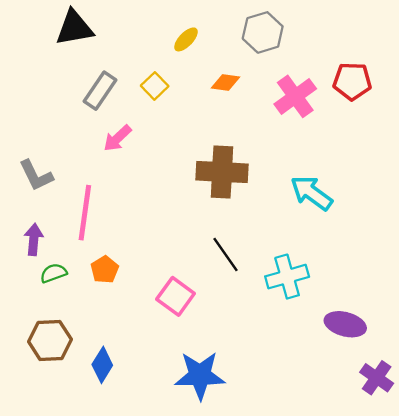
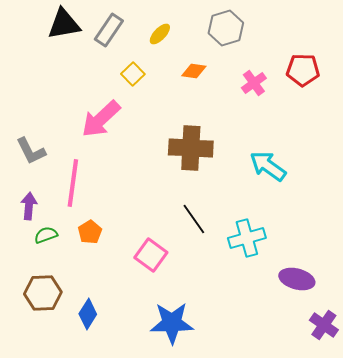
gray rectangle: (100, 91) -> (109, 30), moved
pink cross: (295, 96) -> (254, 83), size x0.7
pink arrow: (117, 138) -> (101, 119), size x1.6

